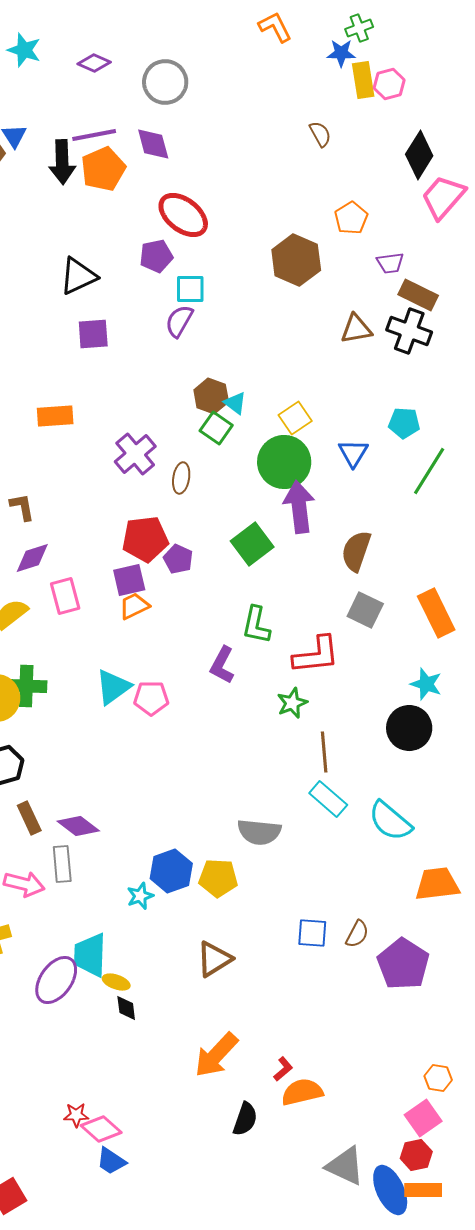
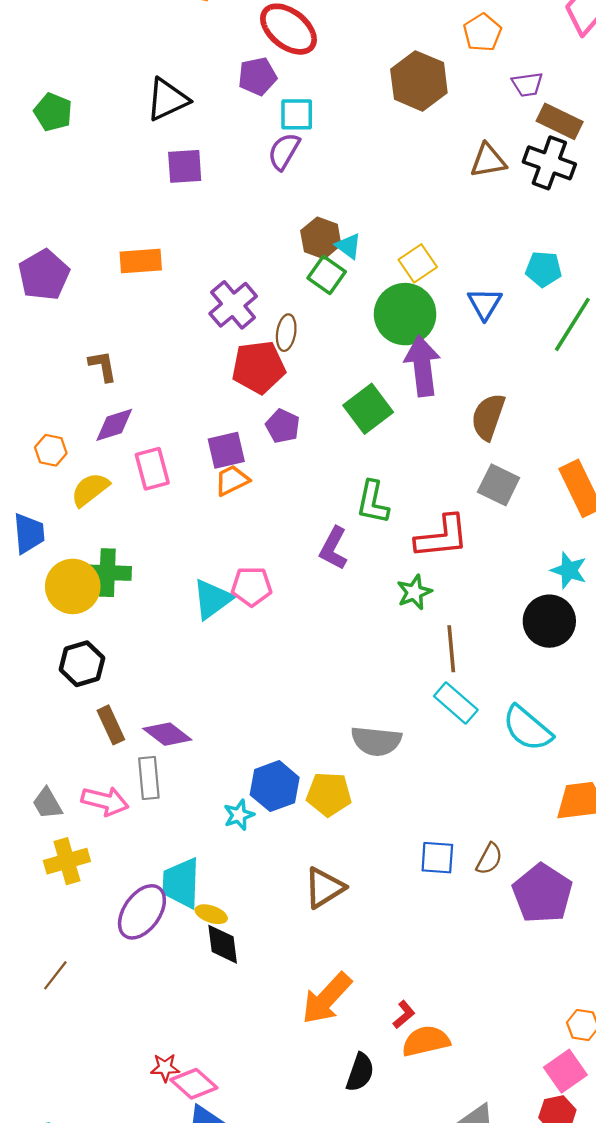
red pentagon: (145, 539) -> (258, 367), moved
cyan triangle: (113, 687) -> (212, 599), moved
black diamond: (126, 1008) -> (223, 944), size x1.4

